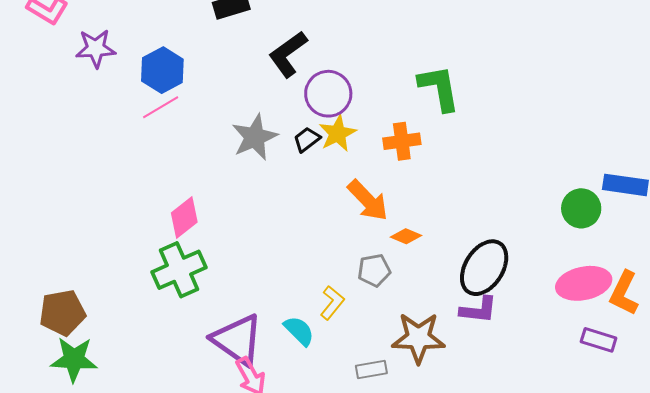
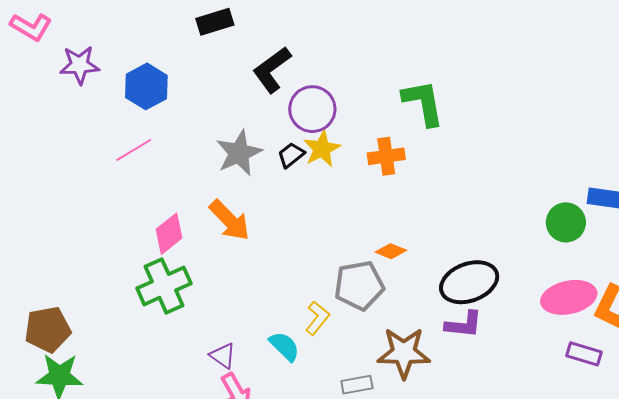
pink line: (161, 107) -> (134, 150), moved
orange arrow: (368, 200) -> (230, 220), moved
black ellipse: (484, 268) -> (469, 282), turned 38
gray pentagon: (374, 270) -> (359, 285), size x1.5
purple triangle: (237, 340) -> (223, 356), size x0.5

